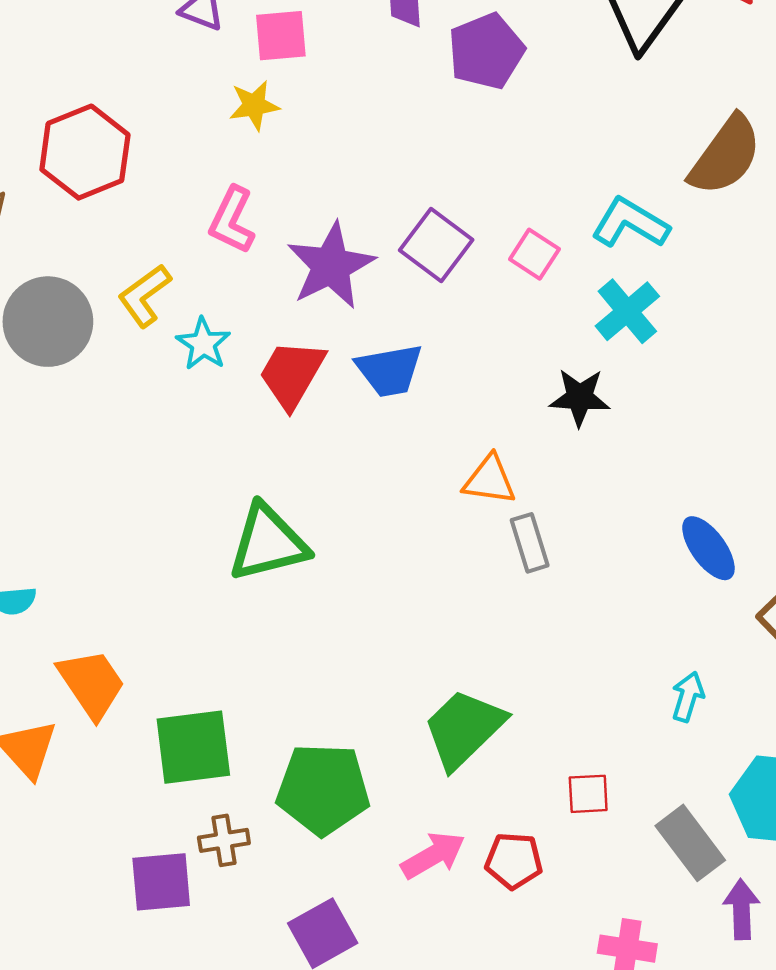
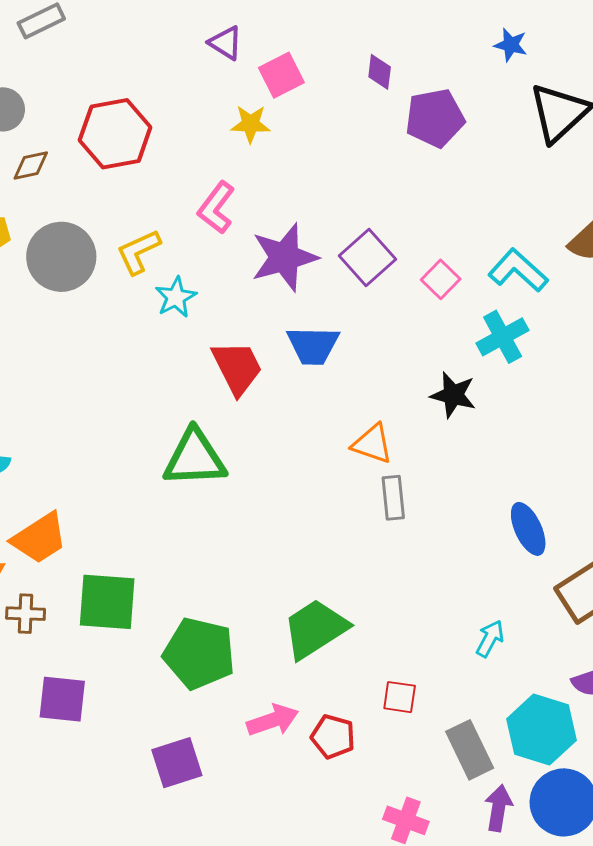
pink square: (281, 36) -> (281, 75), turned -33
red trapezoid: (292, 374) -> (237, 368), moved, turned 112
orange trapezoid: (92, 684) -> (39, 538), turned 80
brown cross: (224, 840) -> (26, 614), moved

